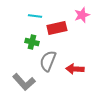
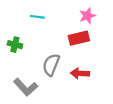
red rectangle: (57, 28) -> (79, 38), moved
green cross: (32, 42) -> (15, 45), moved

